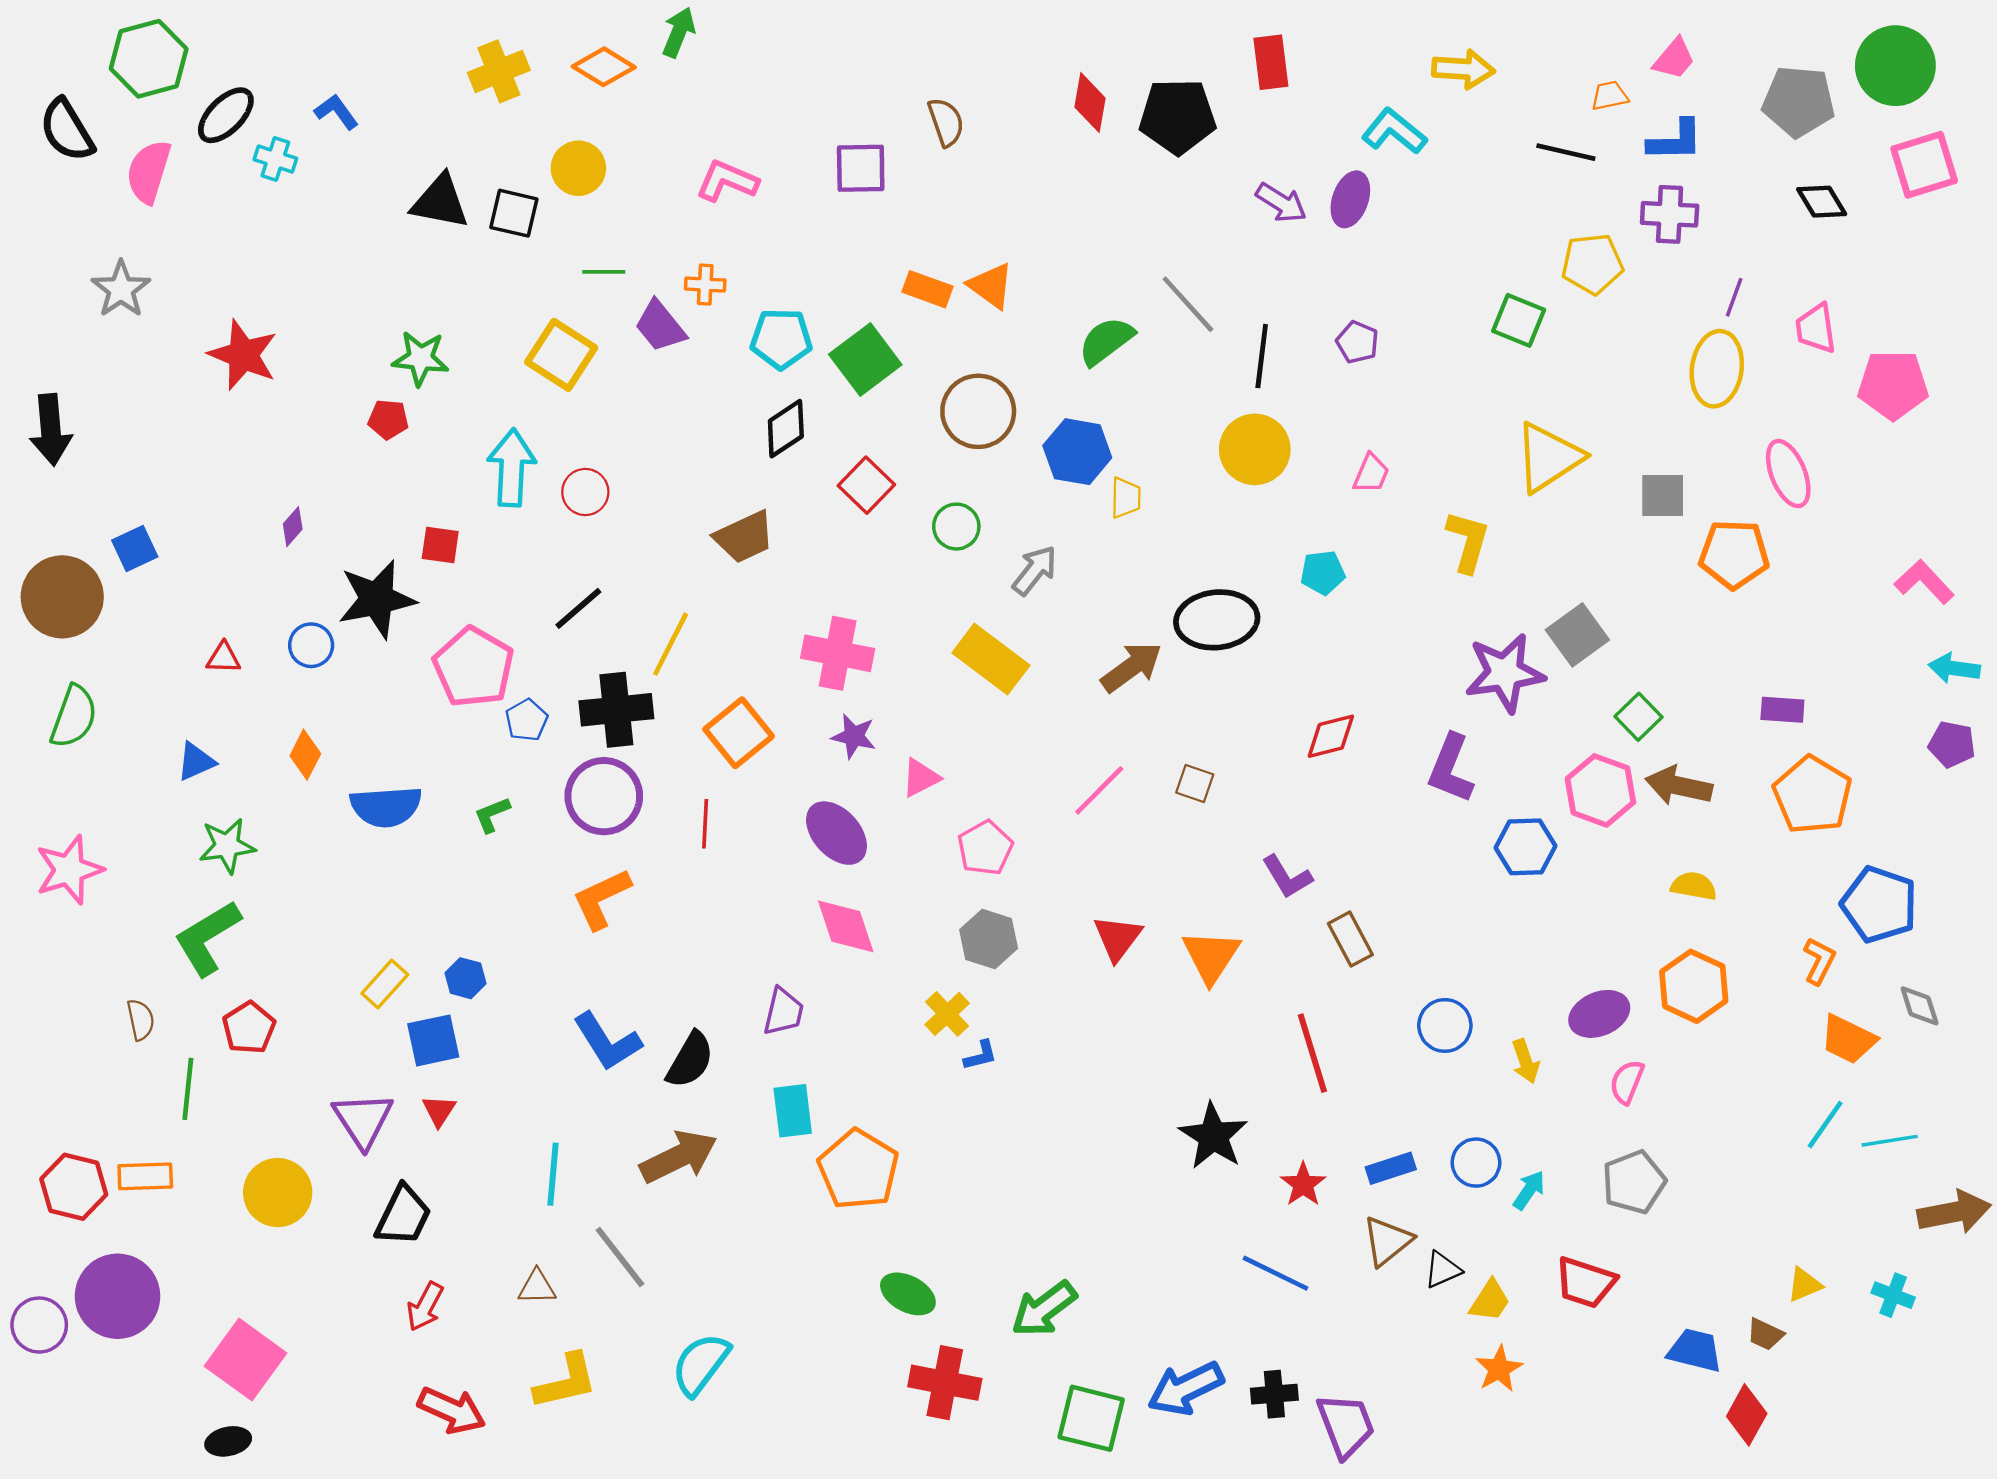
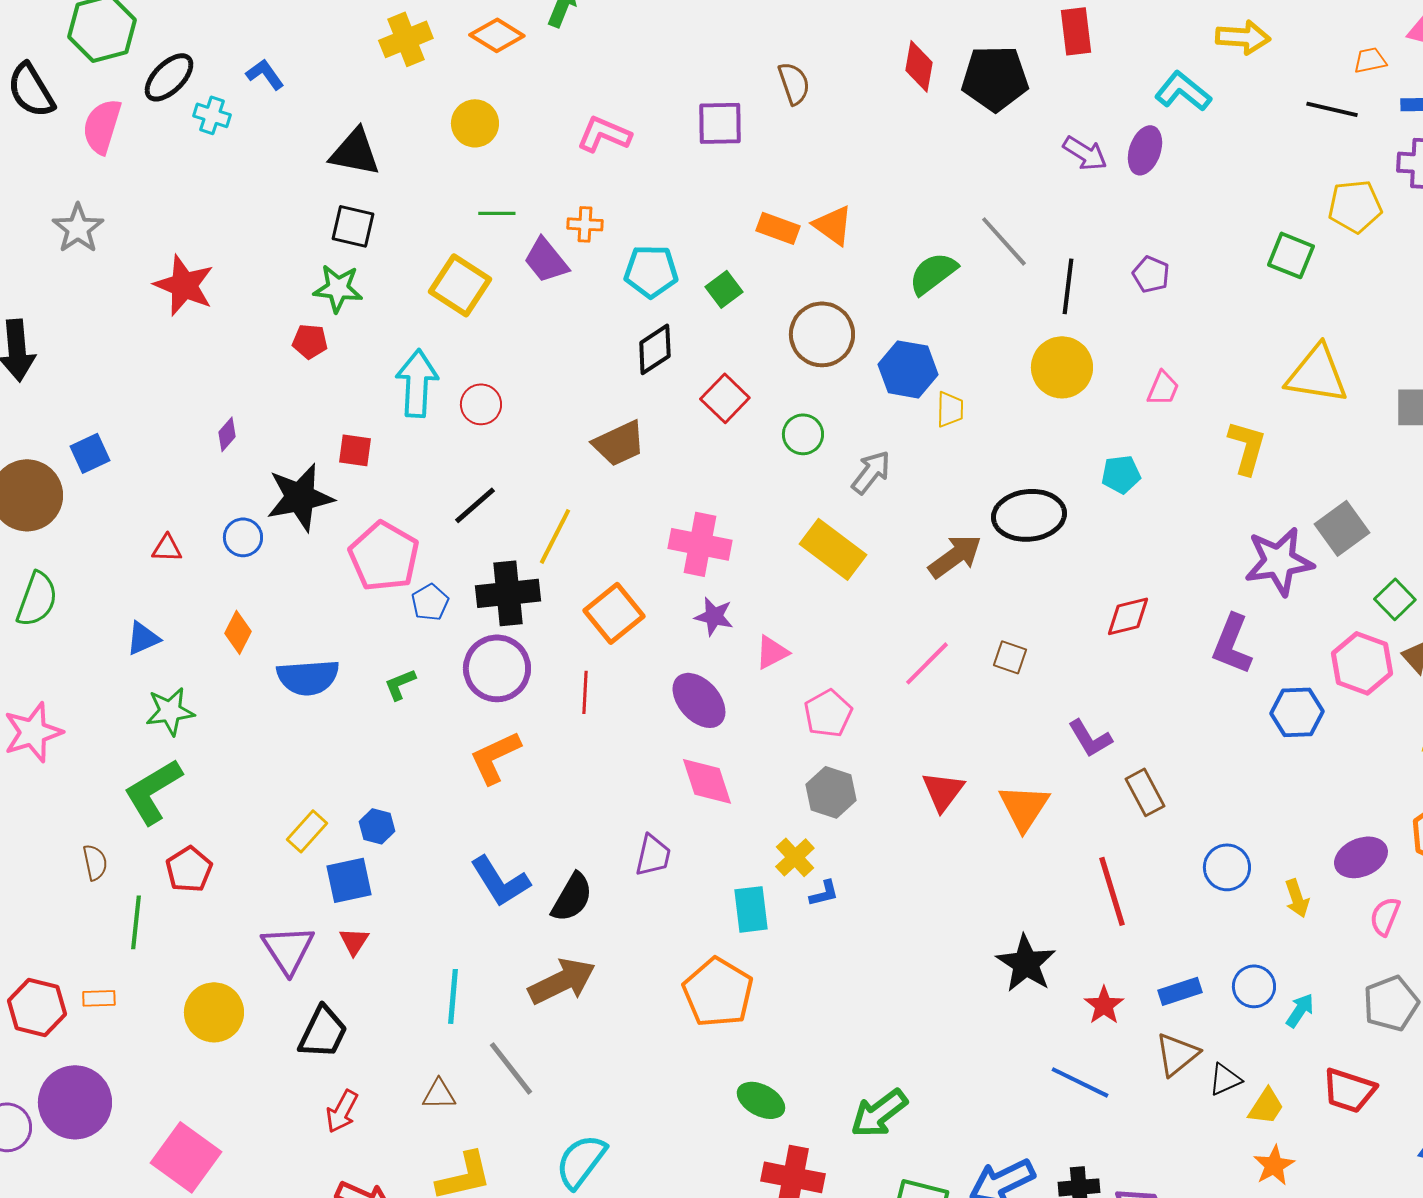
black square: (514, 213) -> (353, 226), moved
green square: (865, 359) -> (724, 289), size x0.6
yellow triangle: (1549, 457) -> (1317, 374), turned 42
cyan rectangle: (793, 1111) -> (751, 909), moved
orange rectangle: (145, 1176) -> (99, 998), size x0.7

